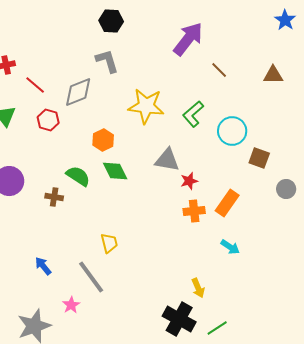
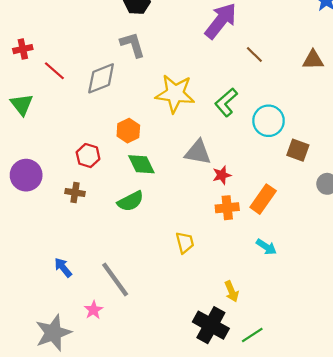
red hexagon: (48, 120) -> (88, 156), moved
green semicircle: (78, 176) -> (130, 201), moved, turned 120
yellow trapezoid: (109, 243) -> (185, 243), moved

